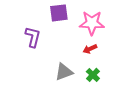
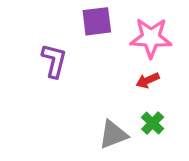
gray triangle: (64, 72) -> (113, 135), moved

